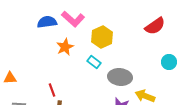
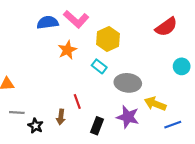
red line: (52, 90) -> (77, 102), moved

